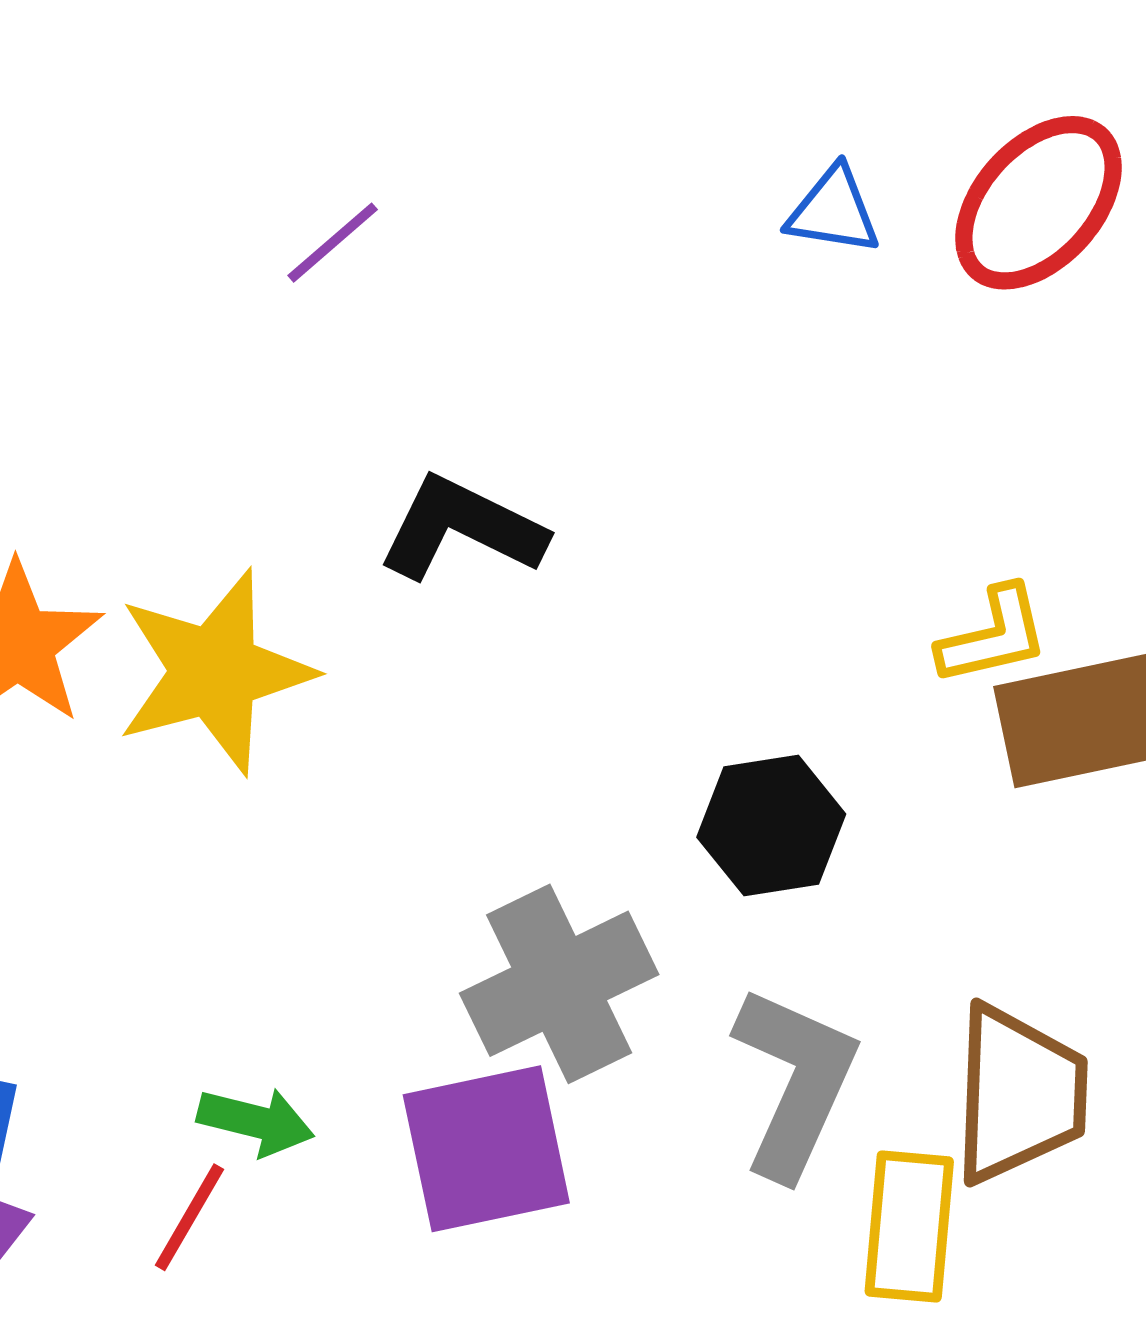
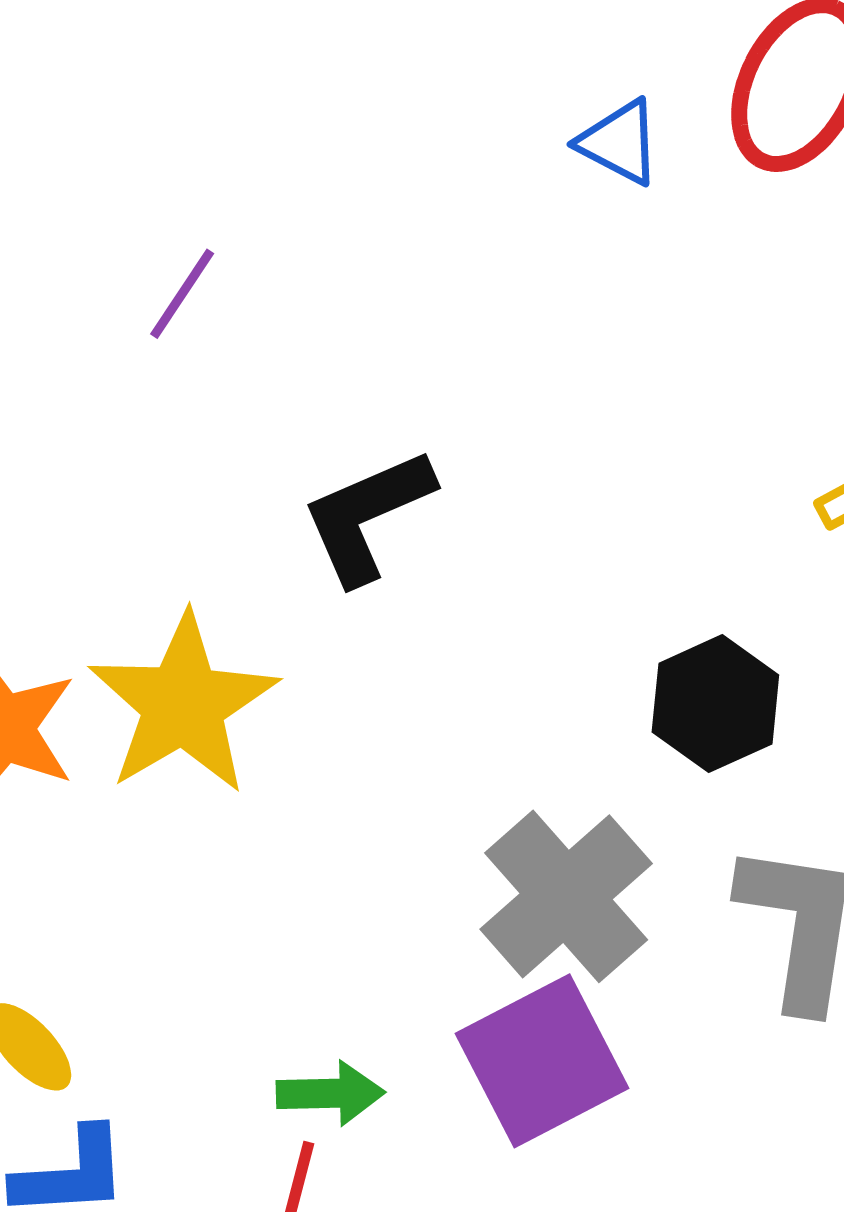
blue triangle: (834, 211) -> (619, 142), turned 34
black L-shape: (462, 528) -> (367, 516), turned -34

